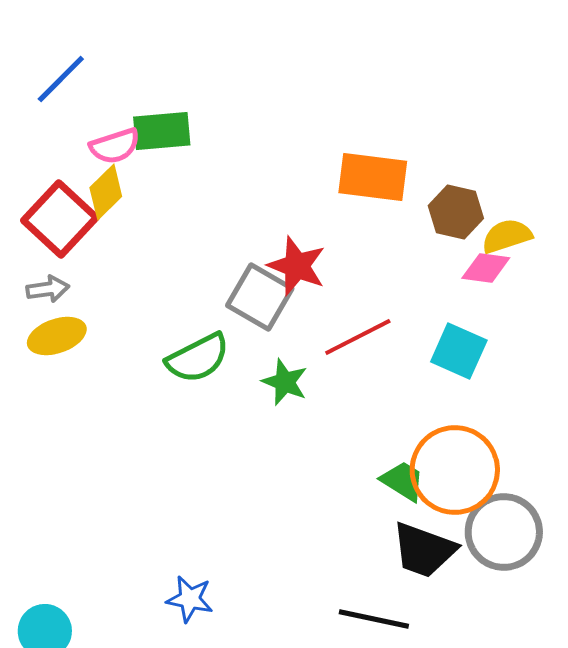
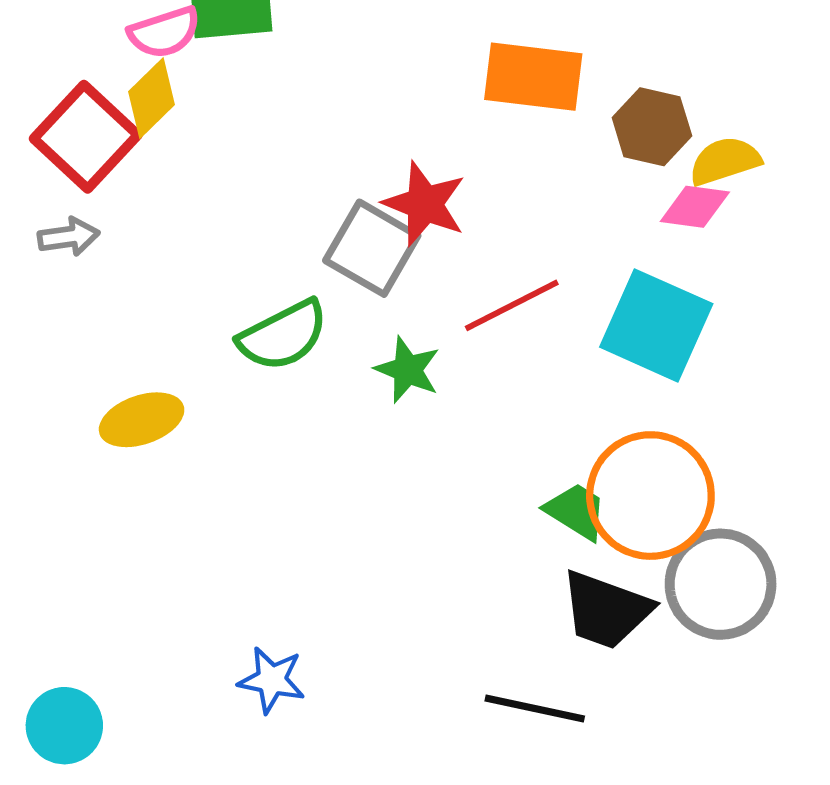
yellow ellipse: (57, 336) -> (142, 420), moved
cyan square: (459, 351) -> (656, 325), size x1.4

